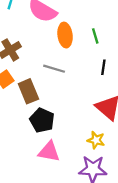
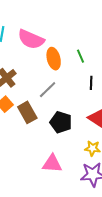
gray line: (54, 69) -> (48, 90), turned -54
black pentagon: (42, 120) -> (61, 122), moved

